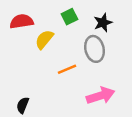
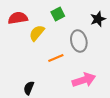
black star: (103, 23) -> (98, 19), moved
black semicircle: (23, 105) -> (29, 88), moved

